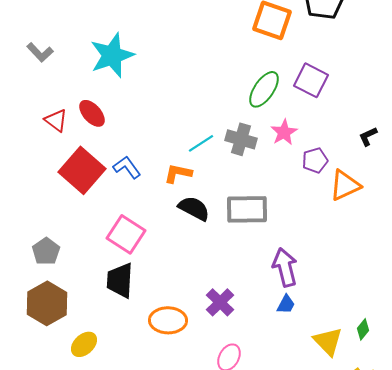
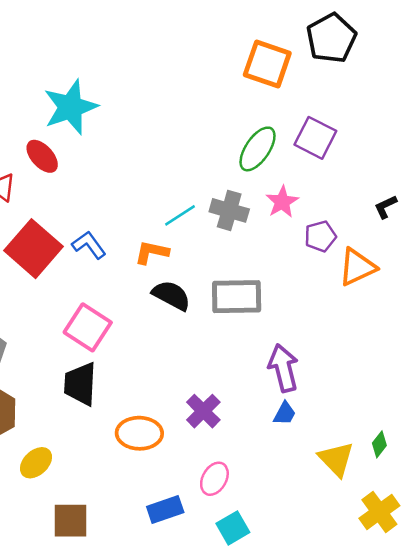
red ellipse: (92, 113) -> (42, 156), moved

